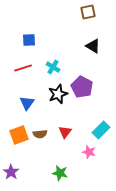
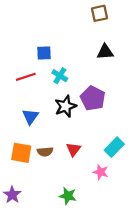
blue square: (29, 40) -> (44, 53), moved
black triangle: (93, 46) -> (105, 52), turned -35
orange square: (19, 135) -> (21, 153), turned 30

